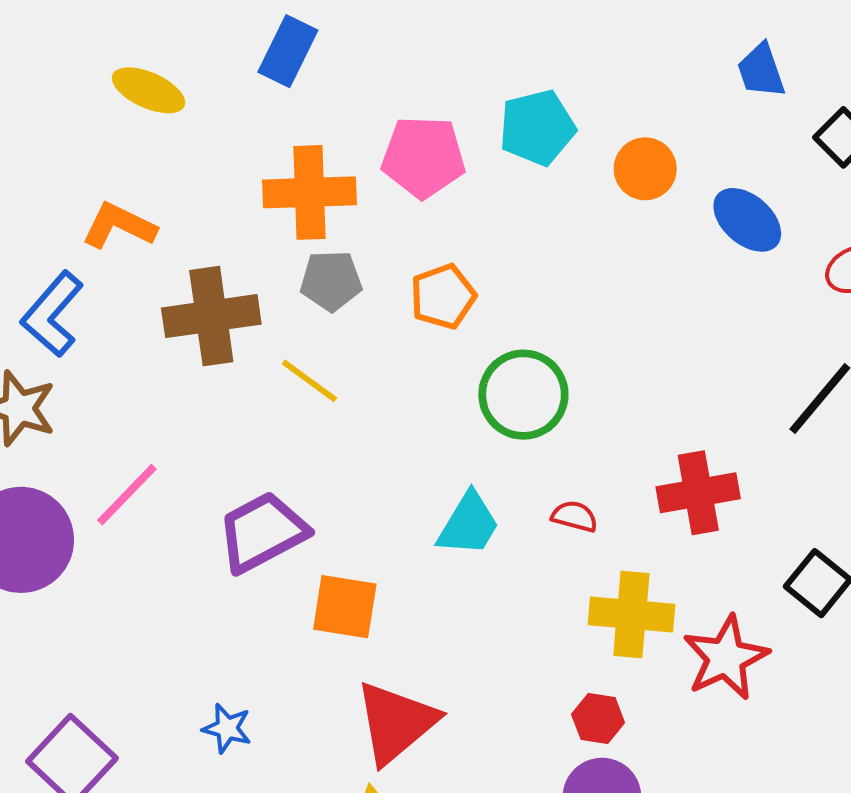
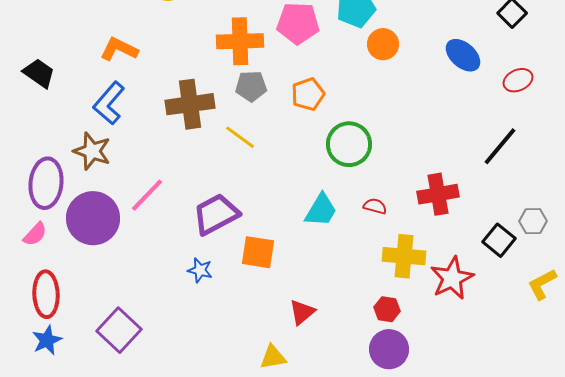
orange circle: (645, 169) -> (383, 44), moved
orange L-shape: (119, 226) -> (119, 49), moved
red triangle: (396, 722) -> (302, 312), moved, size x0.6
blue star: (227, 728) -> (200, 270), moved

